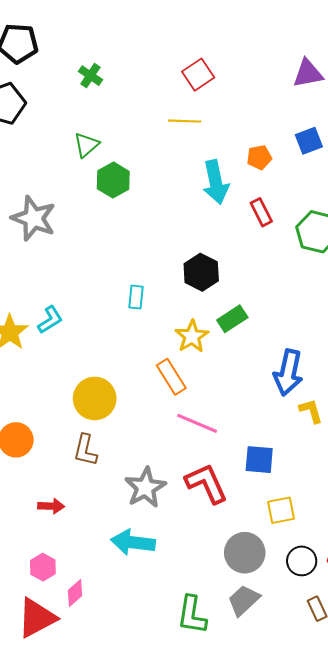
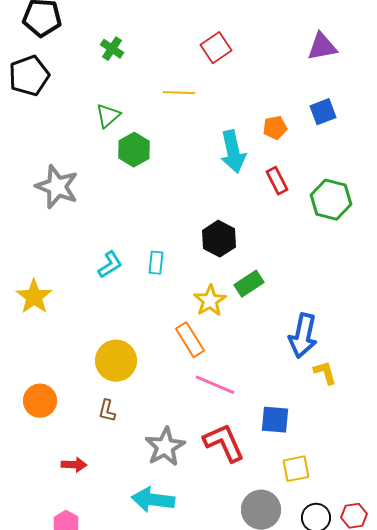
yellow line: (185, 121) -> (179, 93), moved
cyan L-shape: (50, 320) -> (110, 265), moved
brown L-shape: (85, 450) -> (107, 411), size x0.7

